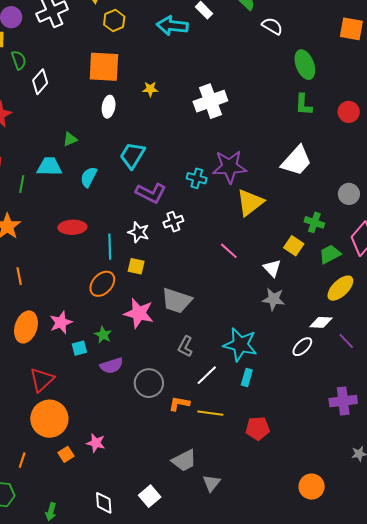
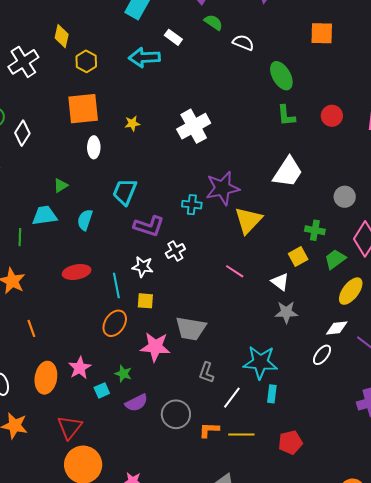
yellow square: (294, 246) -> (298, 256), turned 36

